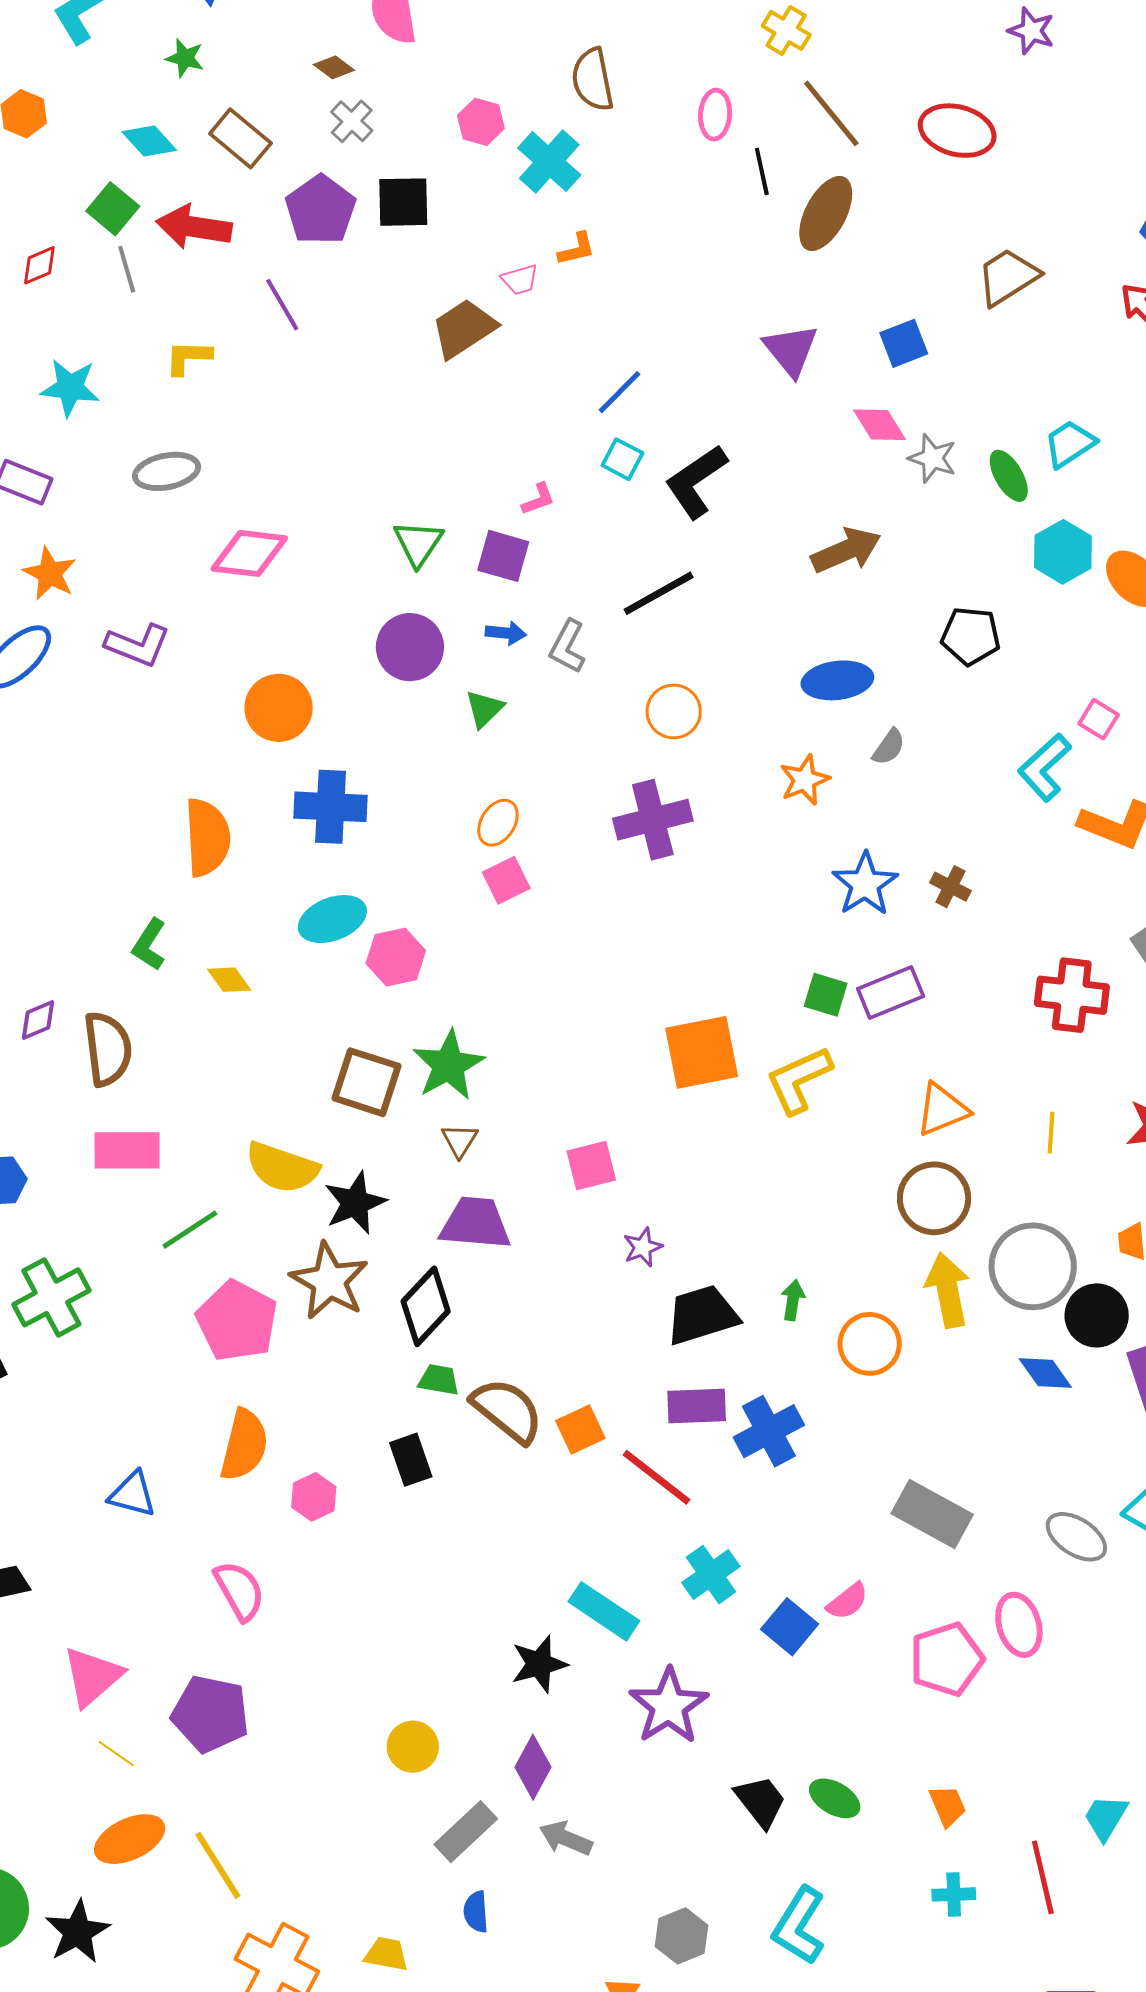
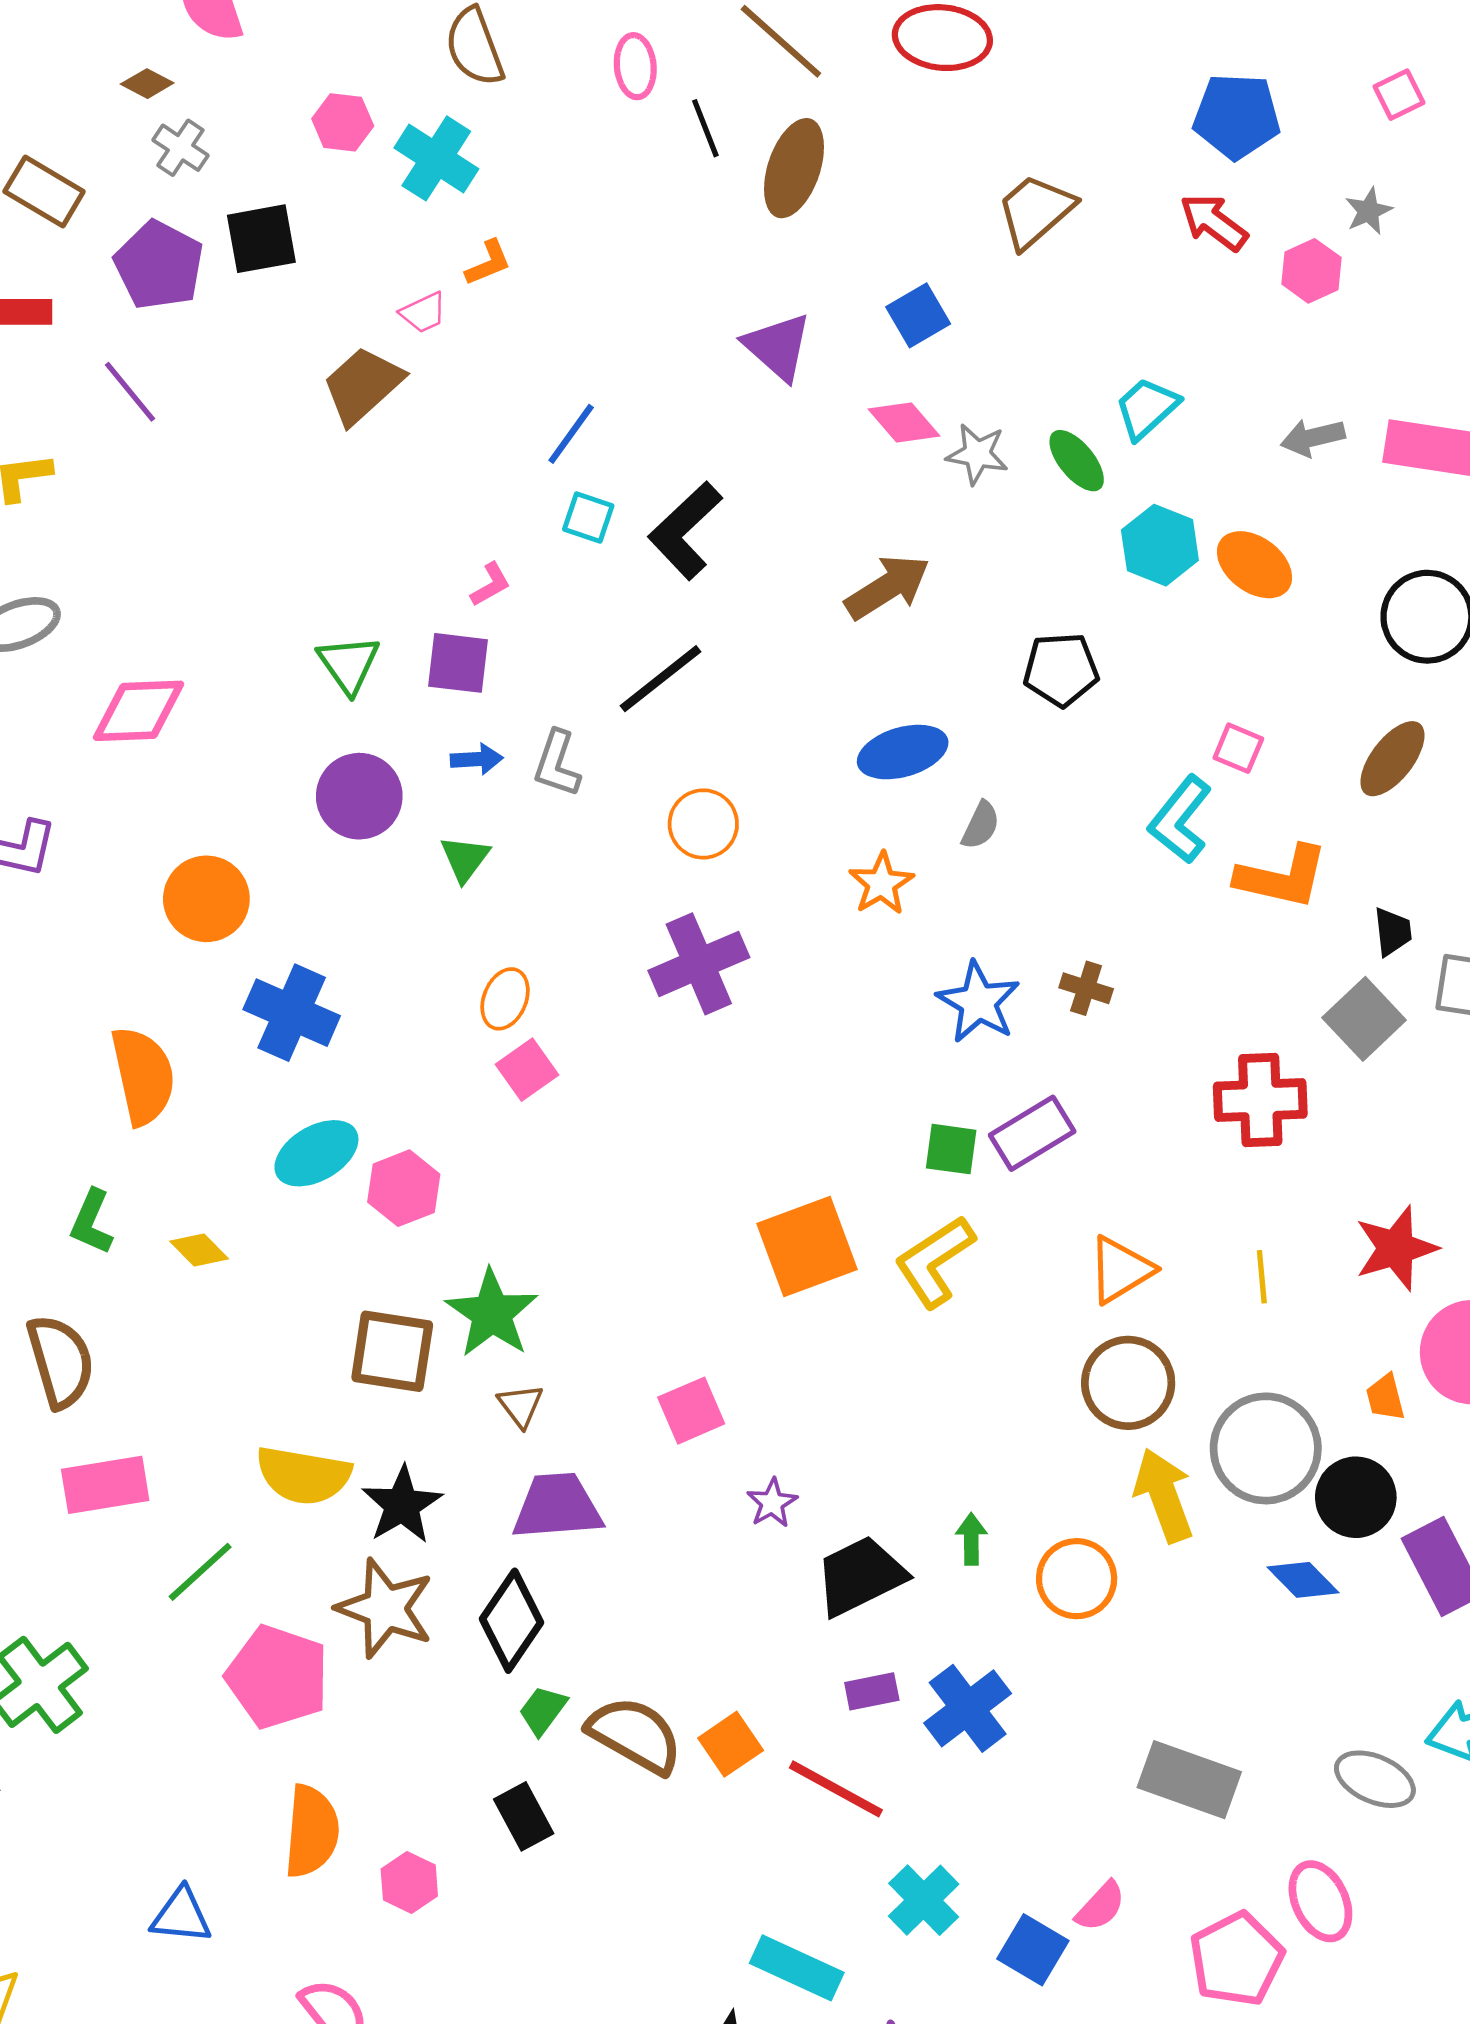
blue cross: (331, 807) -> (292, 1013), turned 30
green trapezoid: (439, 1380) -> (543, 1710), turned -54
purple rectangle: (697, 1406) -> (872, 1691), size x0.7

